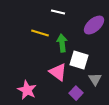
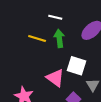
green arrow: (62, 43) -> (59, 38), moved

